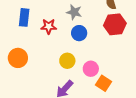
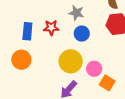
blue rectangle: (24, 17) -> (27, 31), moved
yellow circle: (67, 61) -> (71, 61), size x1.5

